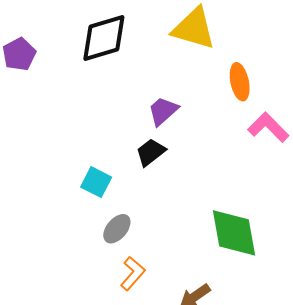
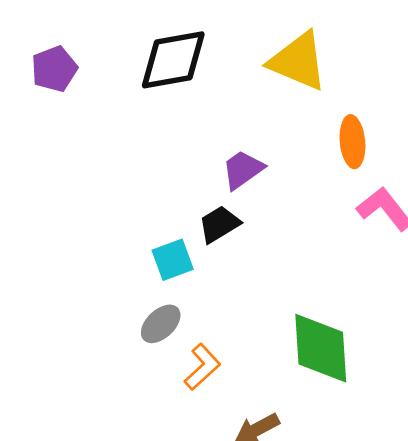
cyan square: (96, 182) -> (173, 260), moved, turned 36
orange L-shape: (133, 273) -> (202, 367), moved

